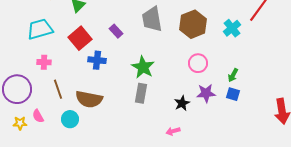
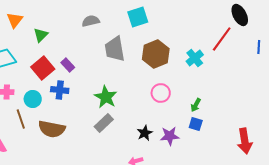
purple rectangle: (116, 31) -> (68, 65), moved
gray rectangle: (141, 93) -> (104, 123), turned 36
purple star: (206, 93) -> (170, 136), moved
cyan circle: (70, 119) -> (33, 99), moved

